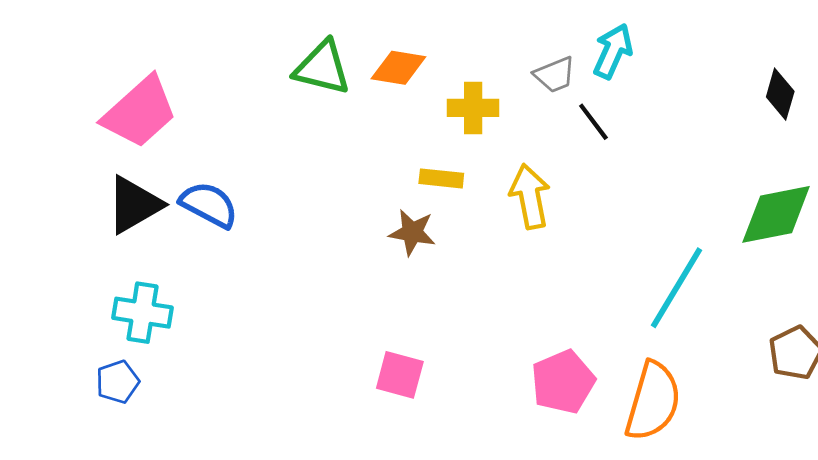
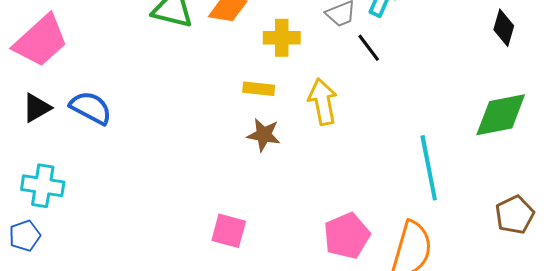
black triangle: (134, 205) -> (37, 108), size x0.7
brown star: (412, 232) -> (264, 135), moved
cyan line: (676, 288) -> (429, 168), turned -42

